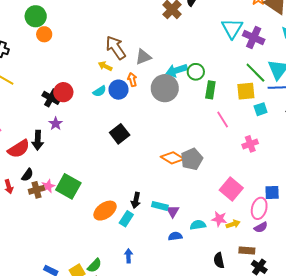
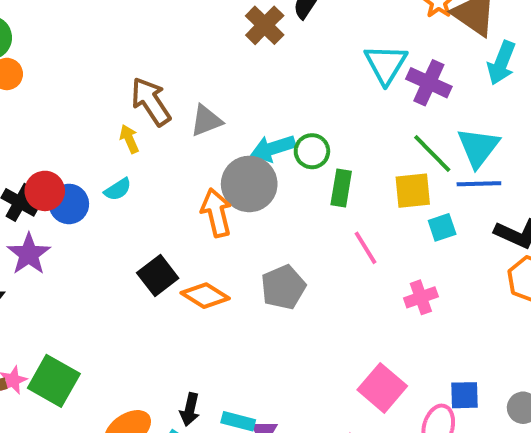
yellow arrow: (105, 66) -> (129, 139), turned 40
orange arrow: (132, 80) -> (216, 213), moved, size x1.6
blue circle: (119, 90) -> (69, 204), moved
purple star: (56, 124) -> (29, 254), size x1.5
orange diamond: (172, 158) -> (205, 296), moved
gray pentagon: (192, 159) -> (283, 287), moved

